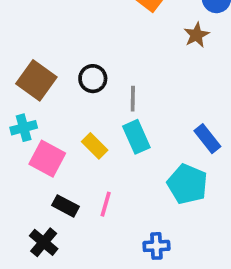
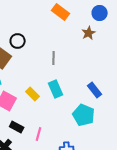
black circle: (93, 79) -> (18, 41), moved
gray line: (133, 99) -> (54, 58), moved
pink line: (106, 204) -> (39, 134), moved

